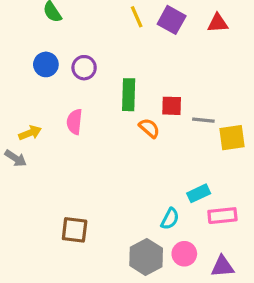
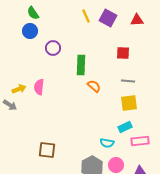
blue circle: (46, 64) -> (30, 31), moved
red square: (172, 106) -> (123, 53), moved
pink semicircle: (75, 122) -> (39, 87), moved
yellow square: (232, 138) -> (129, 103), moved
cyan semicircle: (170, 219) -> (107, 143), turned 72

